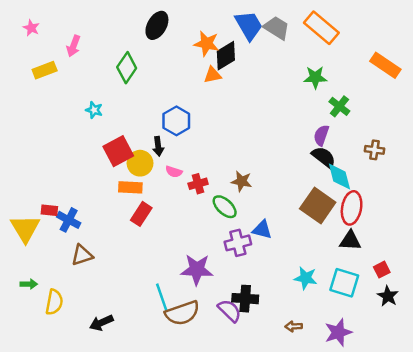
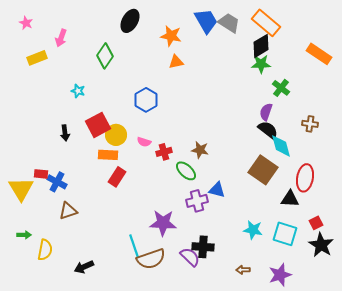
black diamond: (226, 56) -> (261, 46), moved
black arrow: (158, 146) -> (65, 133), moved
red ellipse: (352, 208) -> (305, 178), moved
black star: (388, 296) -> (321, 245), size x1.4

